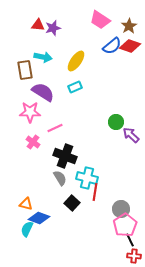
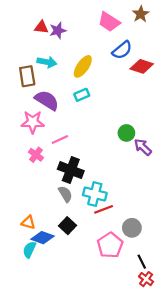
brown star: (129, 26) -> (141, 14), moved
red diamond: (130, 46) -> (142, 66), moved
red line: (95, 192) -> (104, 209), turned 60
black square: (72, 203) -> (68, 226), moved
pink pentagon: (125, 225) -> (110, 245), moved
red cross: (134, 256) -> (146, 279), turned 32

